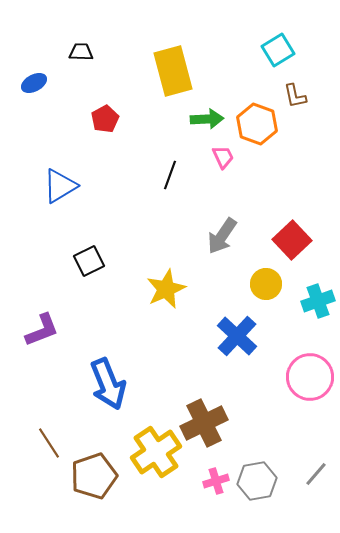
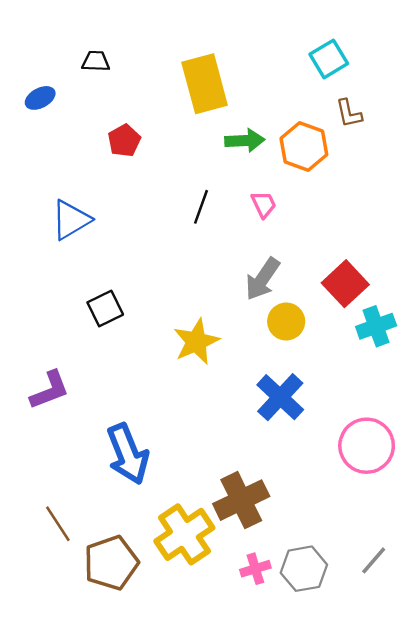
pink trapezoid: (223, 157) -> (264, 204), moved
yellow circle: (266, 284) -> (286, 322), moved
cyan cross: (318, 301) -> (376, 326), moved

